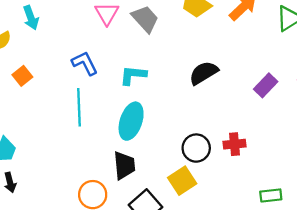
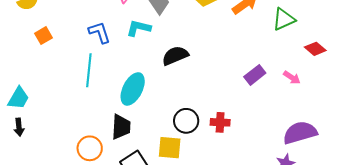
black semicircle: (204, 73) -> (175, 56), moved
cyan L-shape: (133, 75) -> (139, 28), moved
yellow square: (182, 181) -> (170, 148), turned 30

